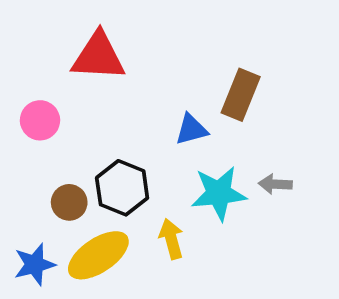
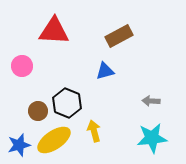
brown rectangle: (241, 95) -> (119, 36), moved, turned 40
cyan star: (219, 193) -> (152, 138), moved

